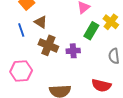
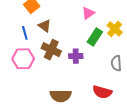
pink hexagon: (21, 71) -> (23, 59), moved

